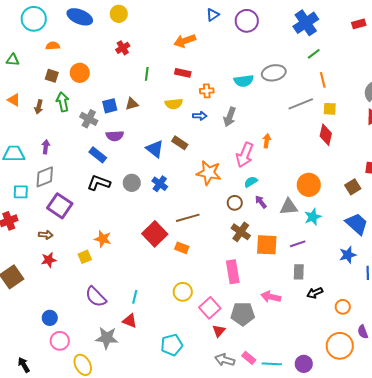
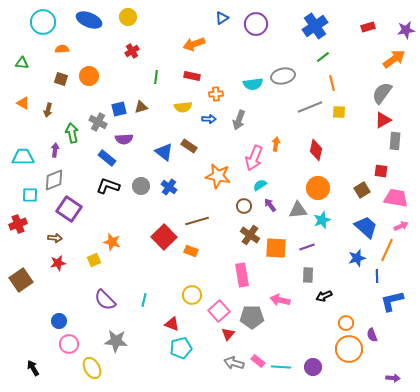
green arrow: (63, 102) -> (72, 133), moved
red diamond: (326, 135) -> (316, 150), moved
orange circle: (343, 307) -> (346, 323), moved
red triangle: (130, 321) -> (172, 324), moved

